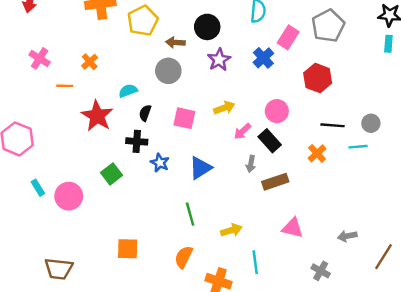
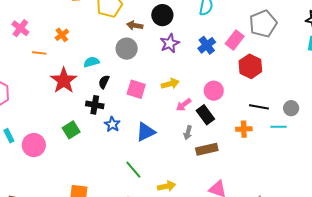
pink rectangle: (288, 37) -> (235, 40), moved
orange cross: (317, 153) -> (244, 129), turned 35
green line: (190, 214) -> (133, 170), turned -30

